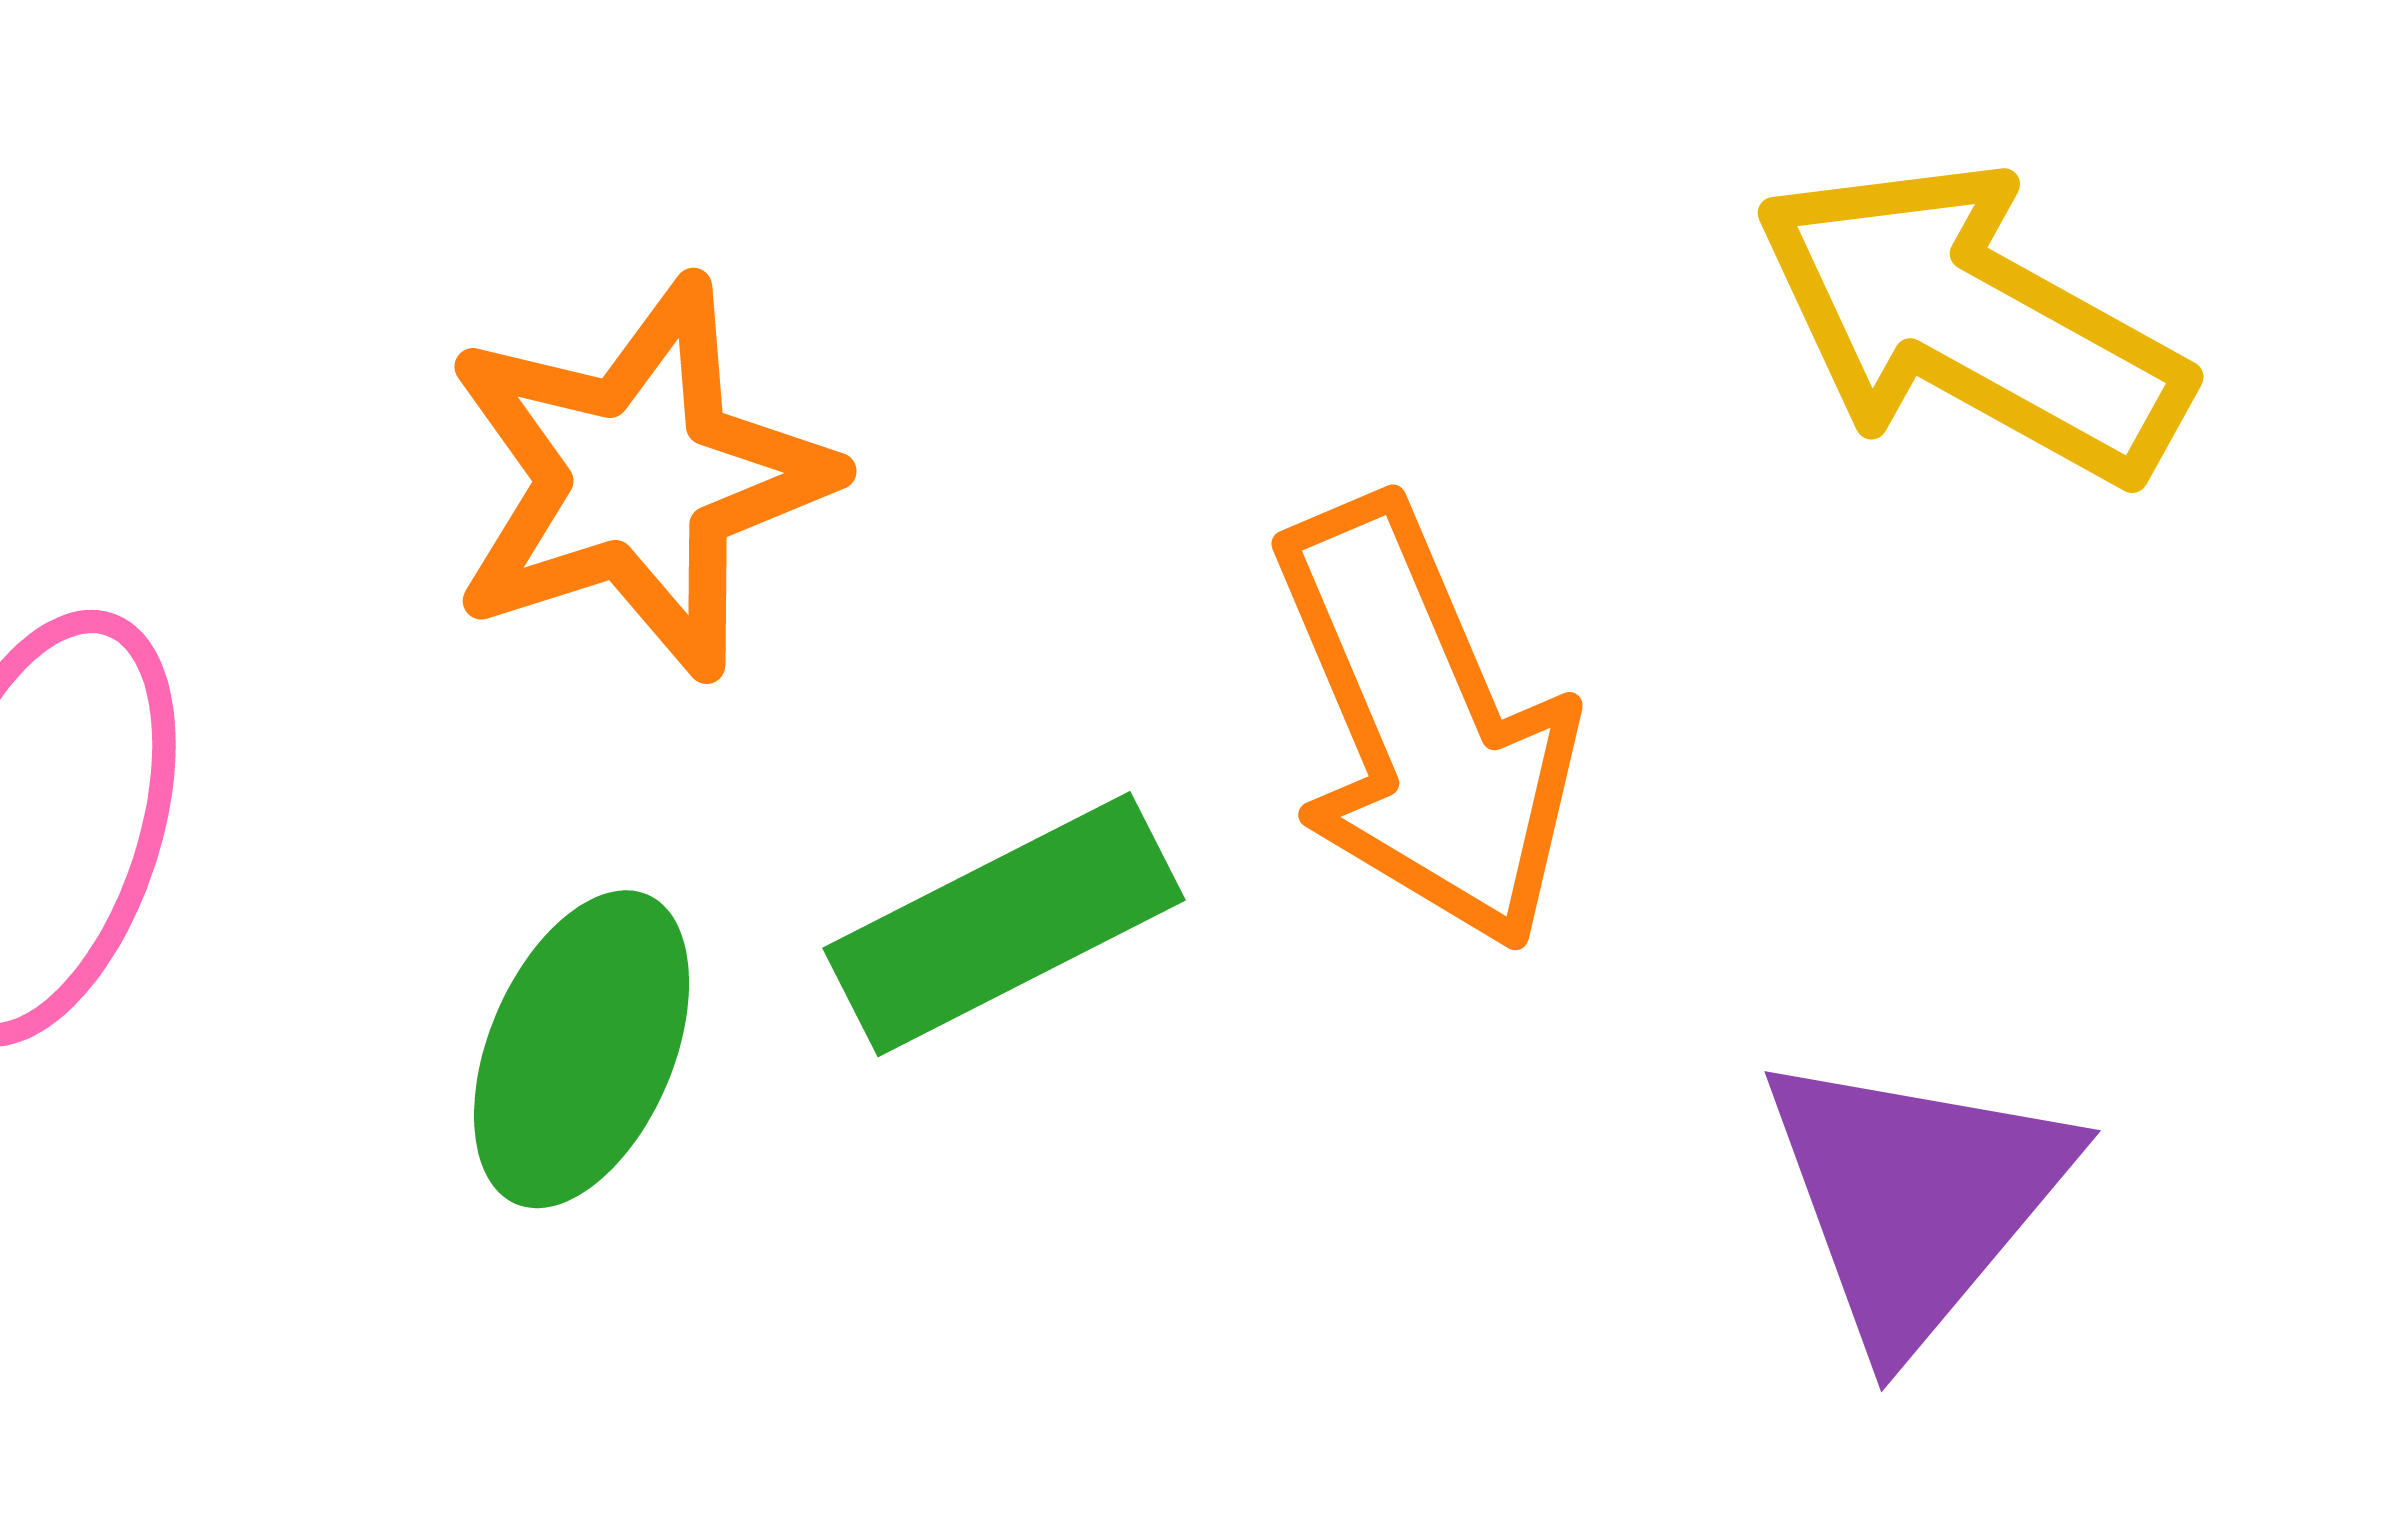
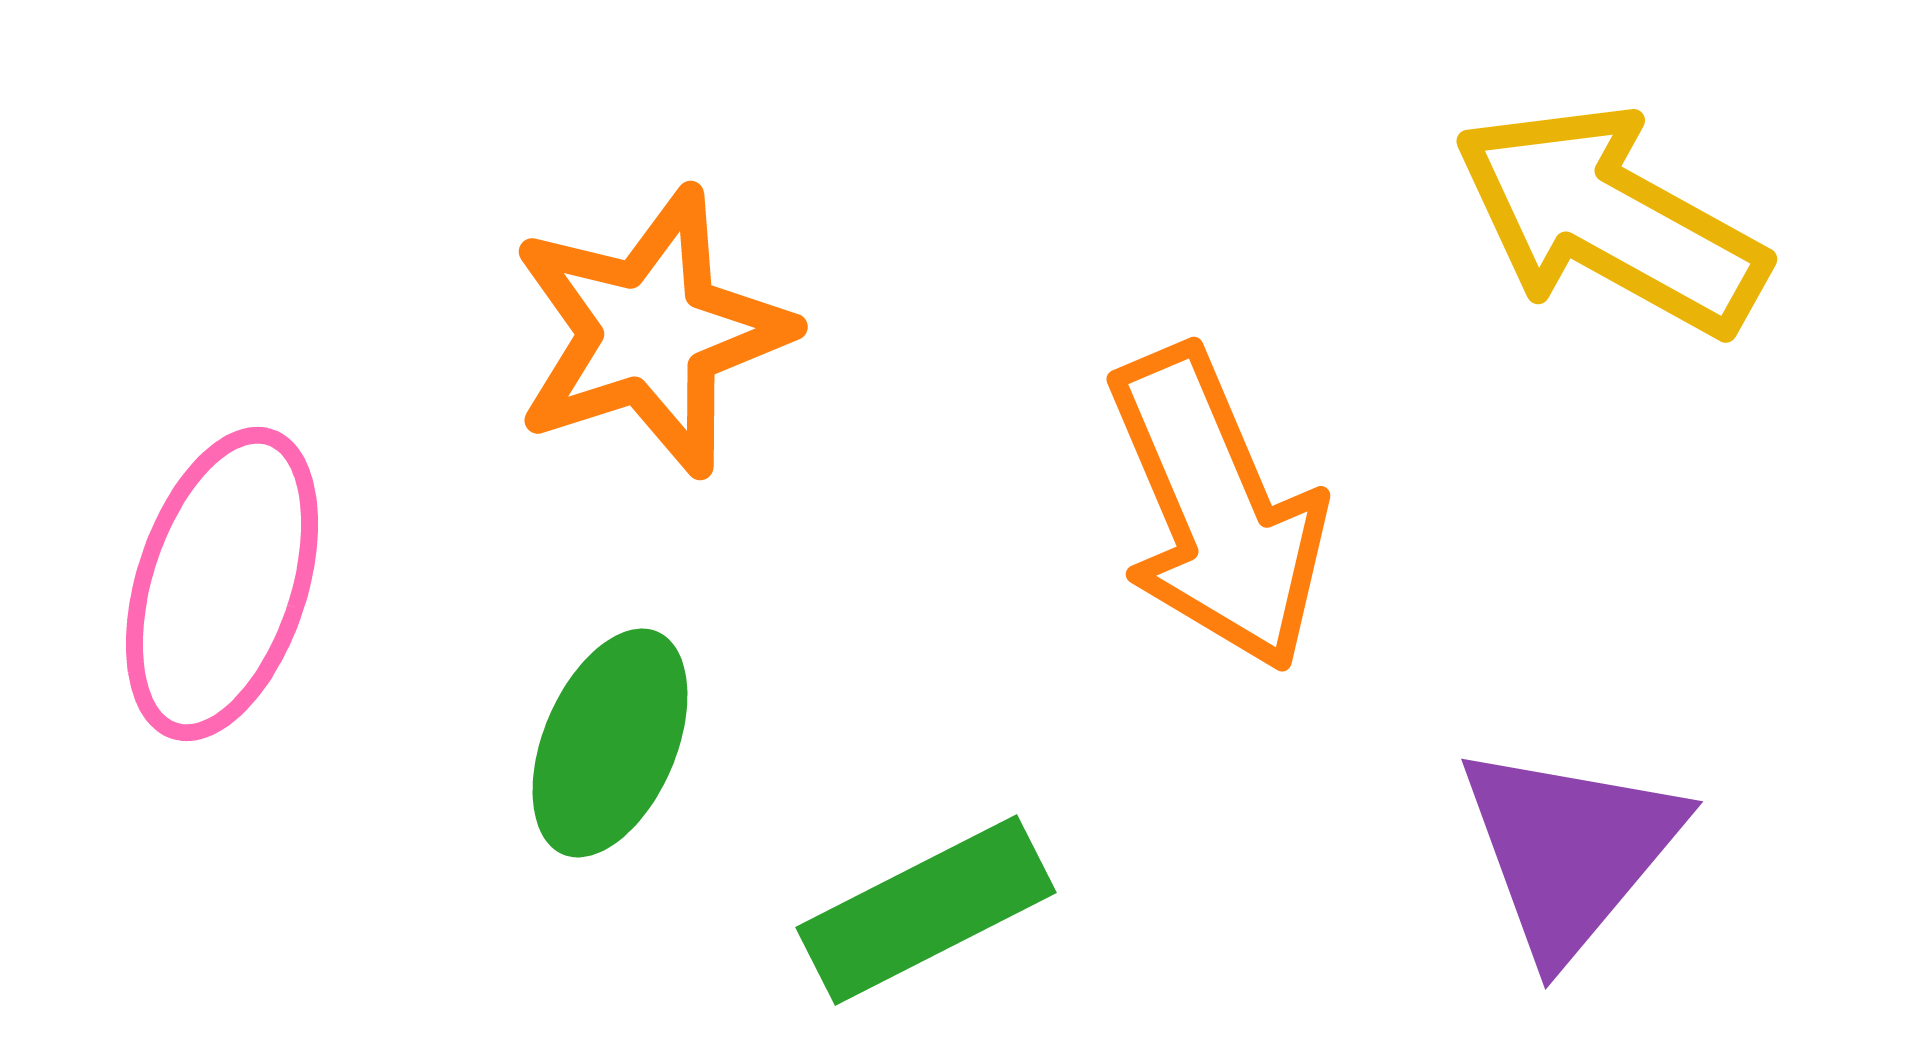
green rectangle: (1004, 924) -> (926, 910), moved

